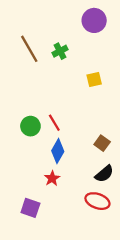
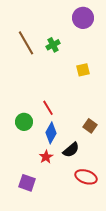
green circle: (30, 126) -> (24, 122), moved
black semicircle: (104, 174) -> (71, 150), moved

